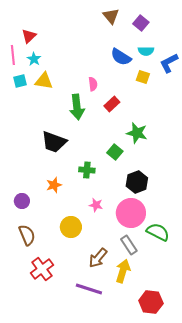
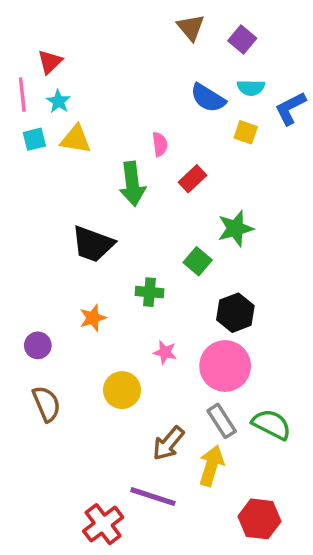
green star: (137, 133) -> (235, 229), turned -30
green semicircle: (158, 232) -> (271, 424), moved
red cross: (42, 269) -> (103, 524), moved

